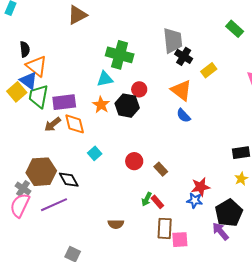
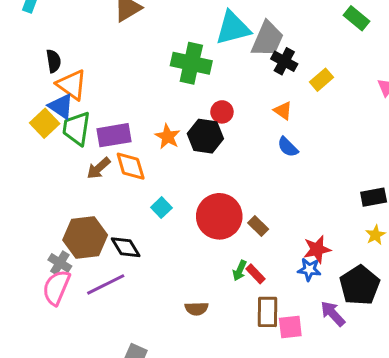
gray trapezoid: (173, 41) -> (267, 39), turned 32
cyan triangle: (105, 79) -> (233, 28), moved, size x1.5
orange triangle: (181, 90) -> (283, 111), size x0.6
red circle: (134, 161) -> (219, 216), size x1.8
purple arrow: (221, 231) -> (333, 314), moved

